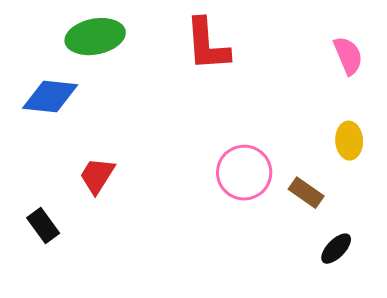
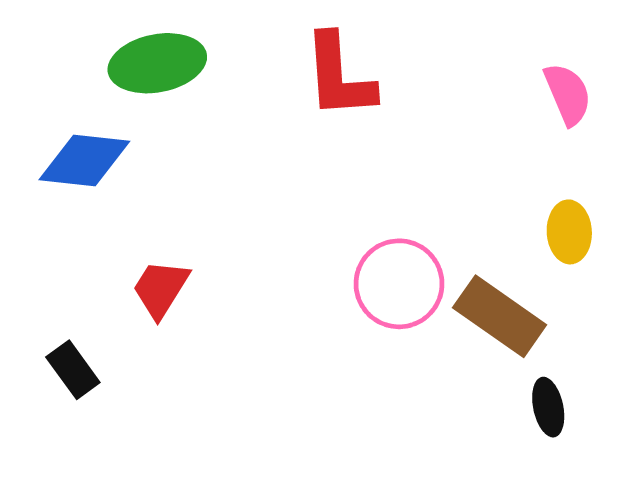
brown rectangle: (306, 193) -> (500, 316), size x1.6
black ellipse: (336, 249) -> (548, 407), turned -56

